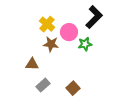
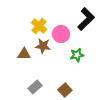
green star: (85, 44) -> (77, 55), moved
brown triangle: (32, 64) -> (24, 54), moved

